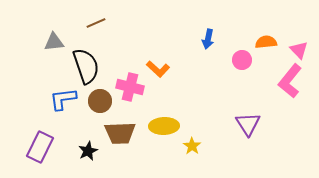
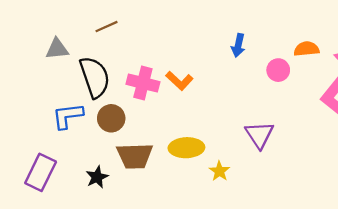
pink cross: (130, 87) -> (143, 83), moved
purple triangle: (248, 124) -> (259, 135), moved

